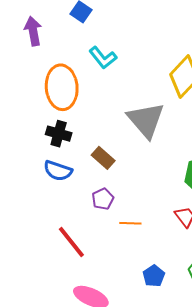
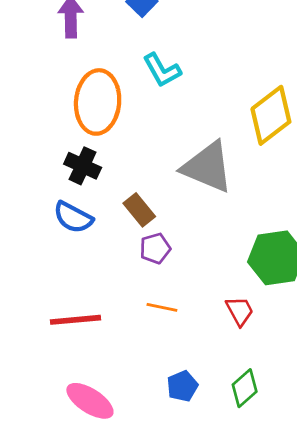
gray triangle: (146, 120) -> (207, 167), turned -36
purple pentagon: (103, 199) -> (155, 248), moved
red line: (71, 242) -> (75, 320), turned -66

